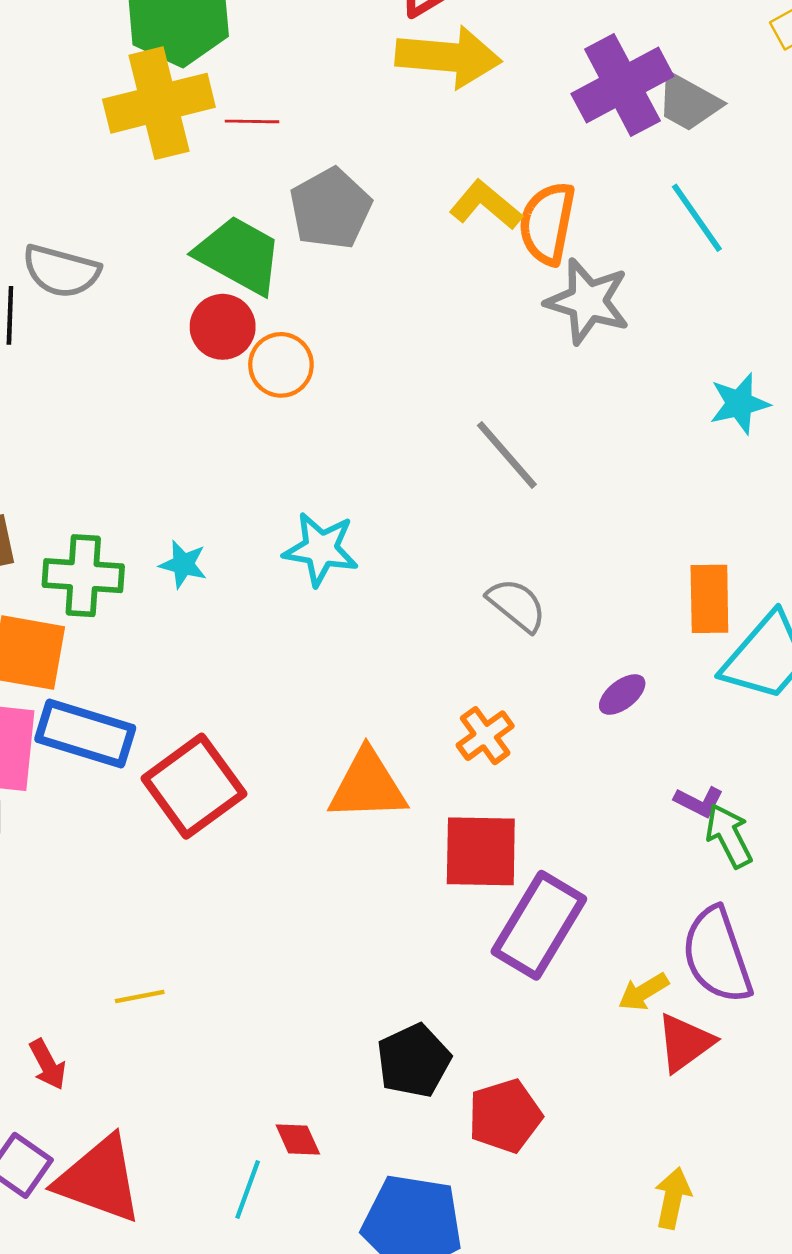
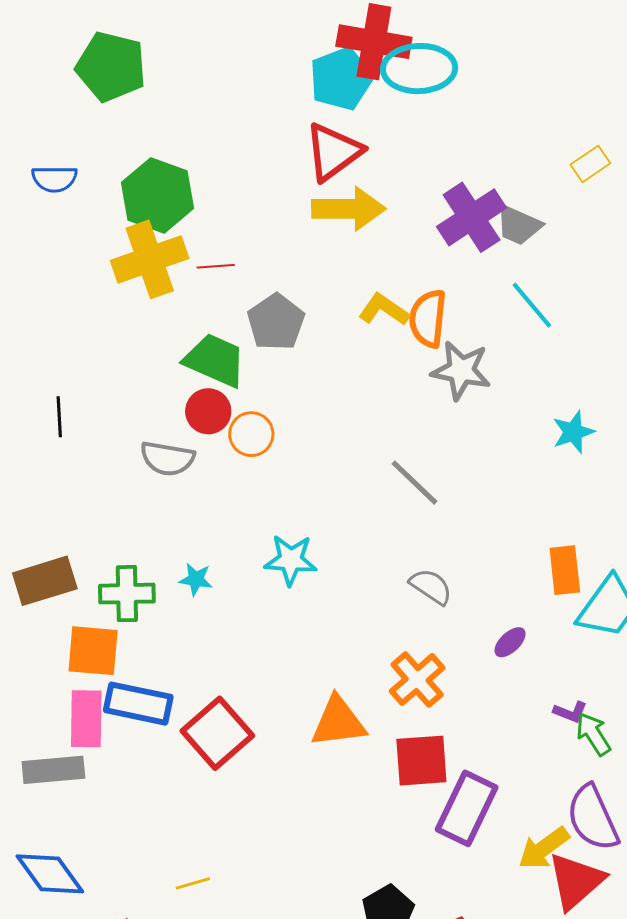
gray semicircle: (61, 271) -> (167, 458), moved
orange cross: (485, 736) -> (417, 680), size x1.4
yellow arrow: (643, 992) -> (544, 848), size x1.5
red triangle: (685, 1043) -> (576, 881), size x1.4

